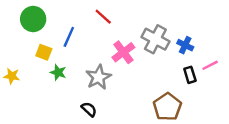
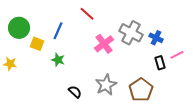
green circle: (33, 19) -> (19, 28), moved
green star: (58, 72) -> (58, 60), moved
gray star: (98, 77) -> (106, 85), moved

